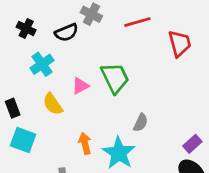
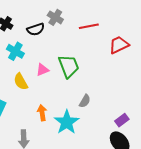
red trapezoid: (180, 44) -> (119, 45), turned -105
cyan cross: (42, 64) -> (15, 51), turned -30

